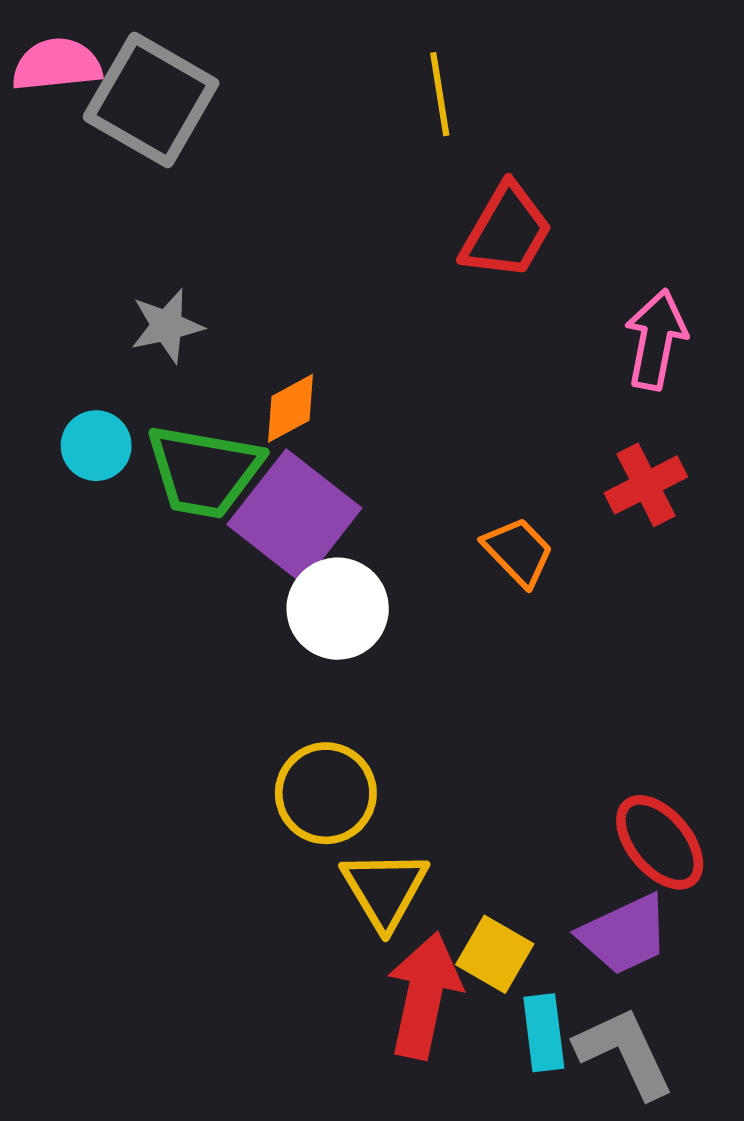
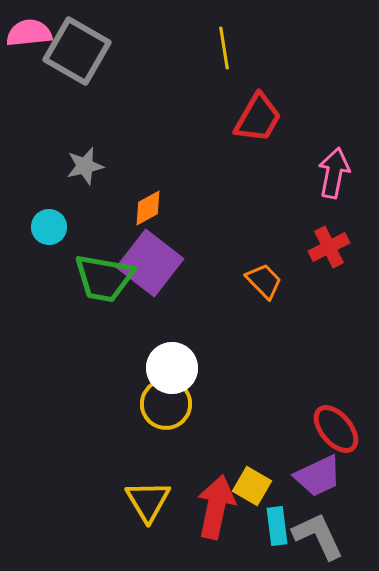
green trapezoid: (204, 471) -> (104, 278), moved
white circle: (338, 609) -> (172, 368), moved
yellow triangle: (385, 889) -> (148, 501), moved

